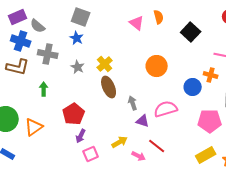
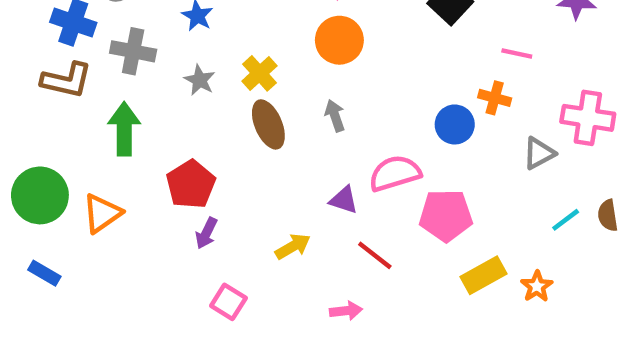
orange circle: (157, 66) -> (339, 40), moved
green arrow: (44, 89) -> (124, 129), size x1.6
gray arrow: (133, 103) -> (335, 116), moved
pink pentagon: (210, 121) -> (446, 215), moved
pink square: (91, 154) -> (228, 302), moved, turned -35
pink arrow: (139, 156) -> (346, 311), moved, turned -32

